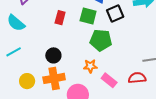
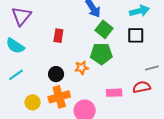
black square: (115, 13) -> (136, 35), moved, turned 30
green square: (88, 16) -> (104, 29), moved, turned 30
orange star: (90, 66) -> (82, 68), moved
pink rectangle: (109, 80) -> (114, 93), turned -35

